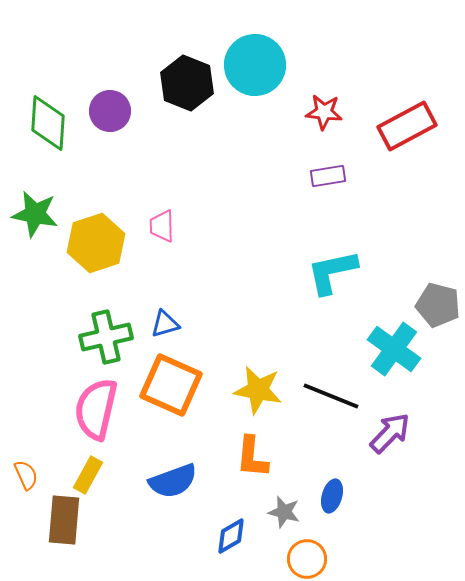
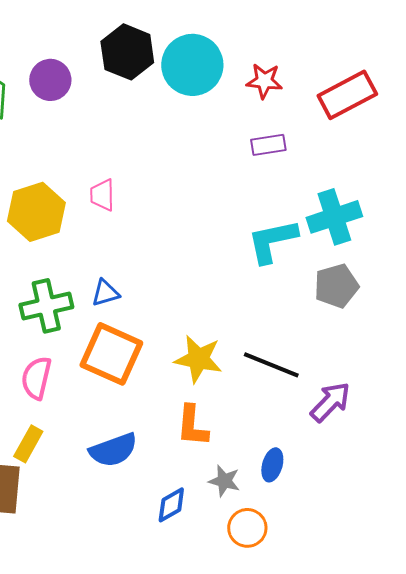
cyan circle: (255, 65) -> (192, 65), moved
gray pentagon: (438, 305) -> (336, 286), moved, turned -30
cyan cross: (394, 349) -> (334, 217), moved, turned 36
pink semicircle: (96, 409) -> (36, 378), size x0.7

